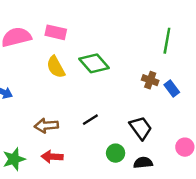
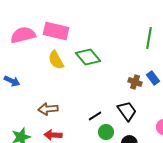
pink rectangle: (56, 32) -> (56, 31), size x1.4
brown cross: (150, 80) -> (135, 82), moved
black line: (90, 120) -> (95, 116), moved

